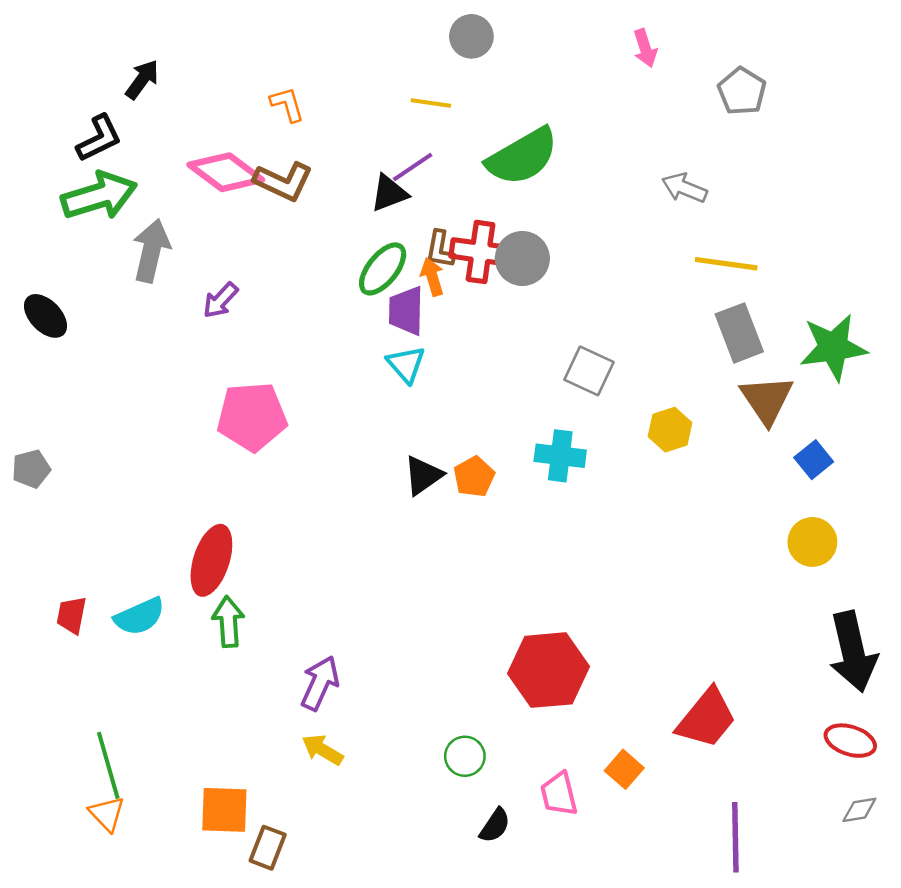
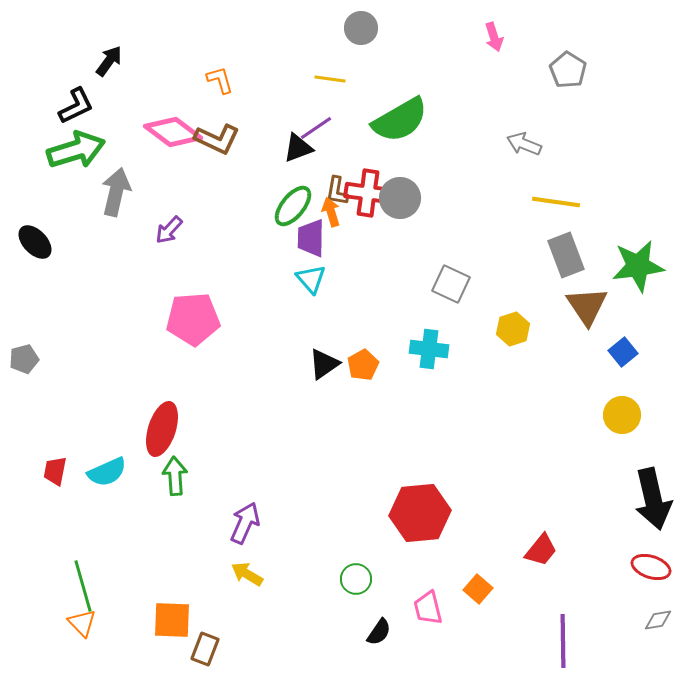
red trapezoid: (707, 718) -> (541, 550), size x0.7

